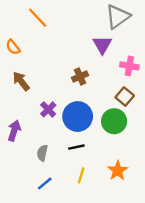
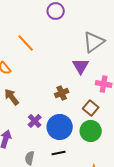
brown square: (125, 97) -> (91, 108), moved

